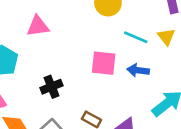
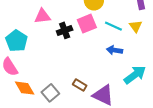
pink square: (104, 63) -> (87, 24), moved, turned -30
black cross: (51, 87) -> (65, 30), moved

